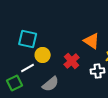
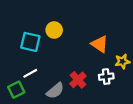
yellow circle: (43, 55) -> (54, 30), moved
red cross: (72, 61) -> (78, 80), moved

